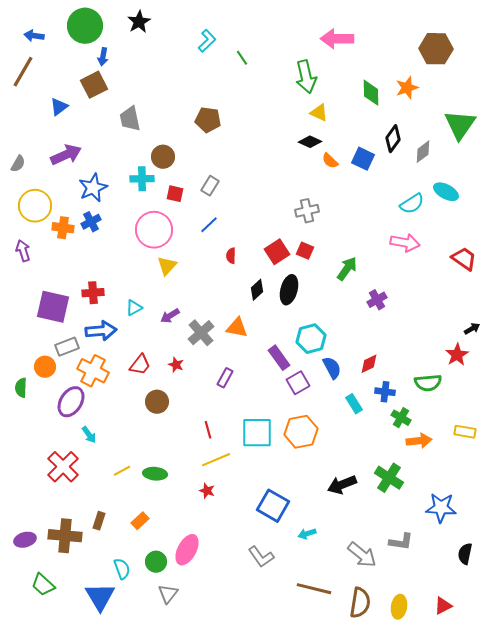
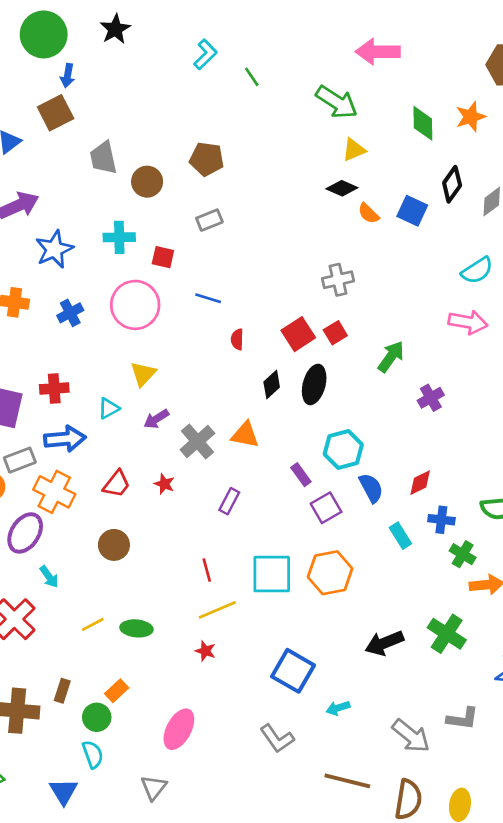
green arrow: (306, 77) -> (337, 102), turned -44
yellow triangle: (319, 113) -> (354, 150), turned -48
brown circle: (163, 157) -> (147, 182), moved
gray rectangle: (210, 186) -> (209, 220), moved, turned 36
blue cross: (91, 222) -> (70, 313), moved
blue line: (209, 225) -> (208, 298), turned 60
red square: (305, 251) -> (335, 333), turned 36
yellow triangle: (167, 266) -> (143, 374), moved
purple rectangle: (279, 358) -> (301, 475), size x0.7
brown circle: (157, 402) -> (114, 545), moved
green circle: (156, 562) -> (97, 717), moved
blue triangle: (100, 597) -> (64, 792), size x0.7

